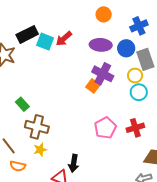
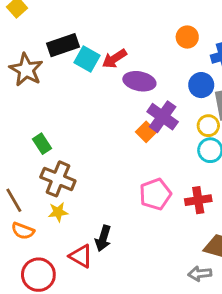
orange circle: (104, 14) -> (187, 37), moved
purple ellipse: (101, 45) -> (139, 81), moved

